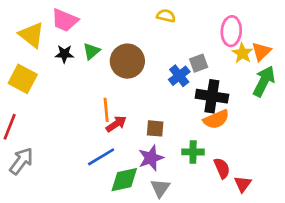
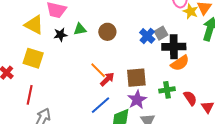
green triangle: (91, 51) -> (80, 29), turned 40
brown circle: (127, 61) -> (107, 32), size x0.7
gray square: (199, 63) -> (161, 33), moved
orange line: (106, 110) -> (98, 70), turned -30
brown square: (155, 128) -> (136, 78), size x1.5

